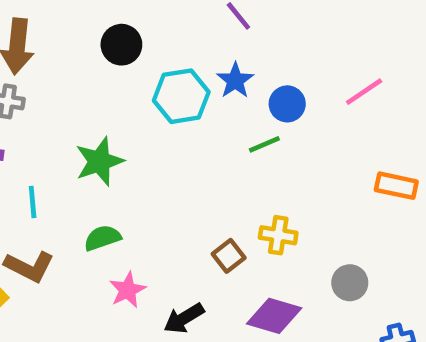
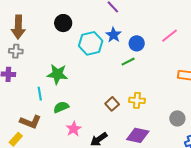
green star: (99, 161) -> (57, 74), turned 30
cyan line: (33, 202) -> (40, 94), moved
brown square: (229, 256) -> (112, 104), moved
gray circle: (350, 283) -> (177, 118), moved

